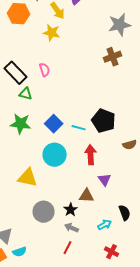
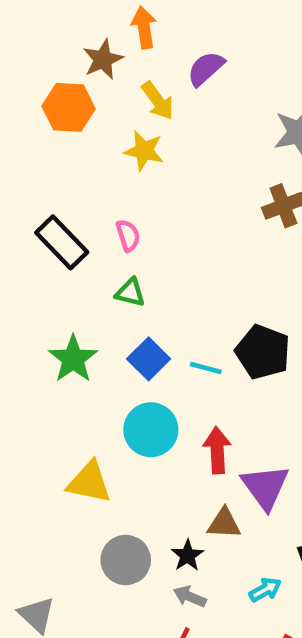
green triangle: (26, 94) -> (130, 293), moved
green star: (21, 124) -> (73, 359), turned 30
red arrow: (91, 155) -> (217, 450), moved
purple triangle: (105, 180) -> (265, 487), size x1.6

